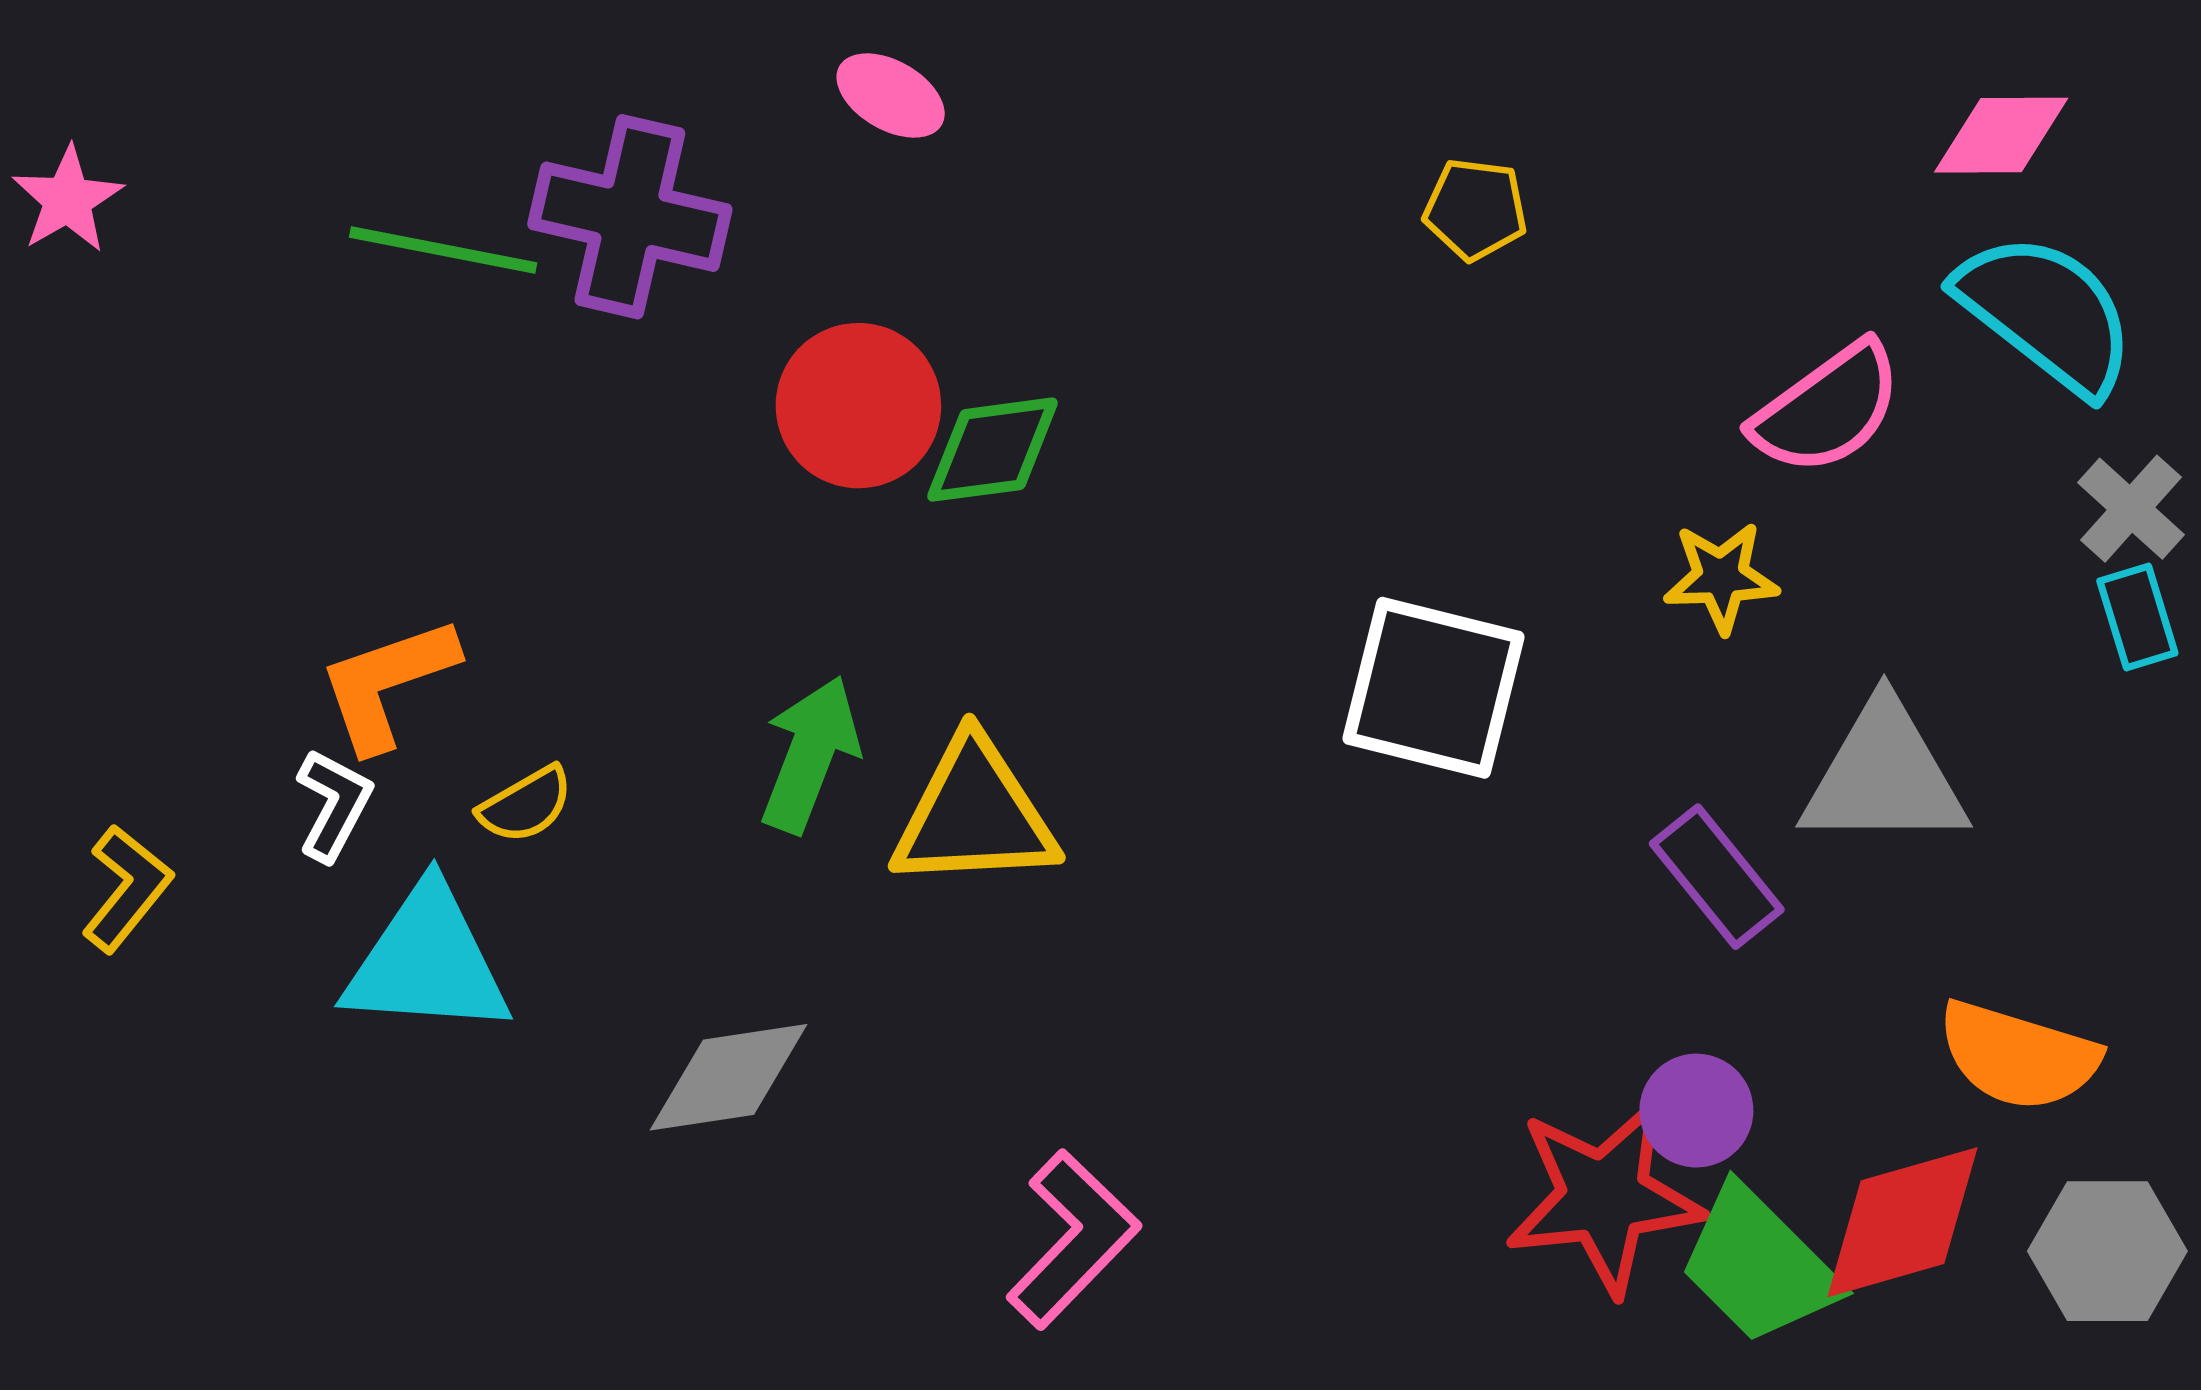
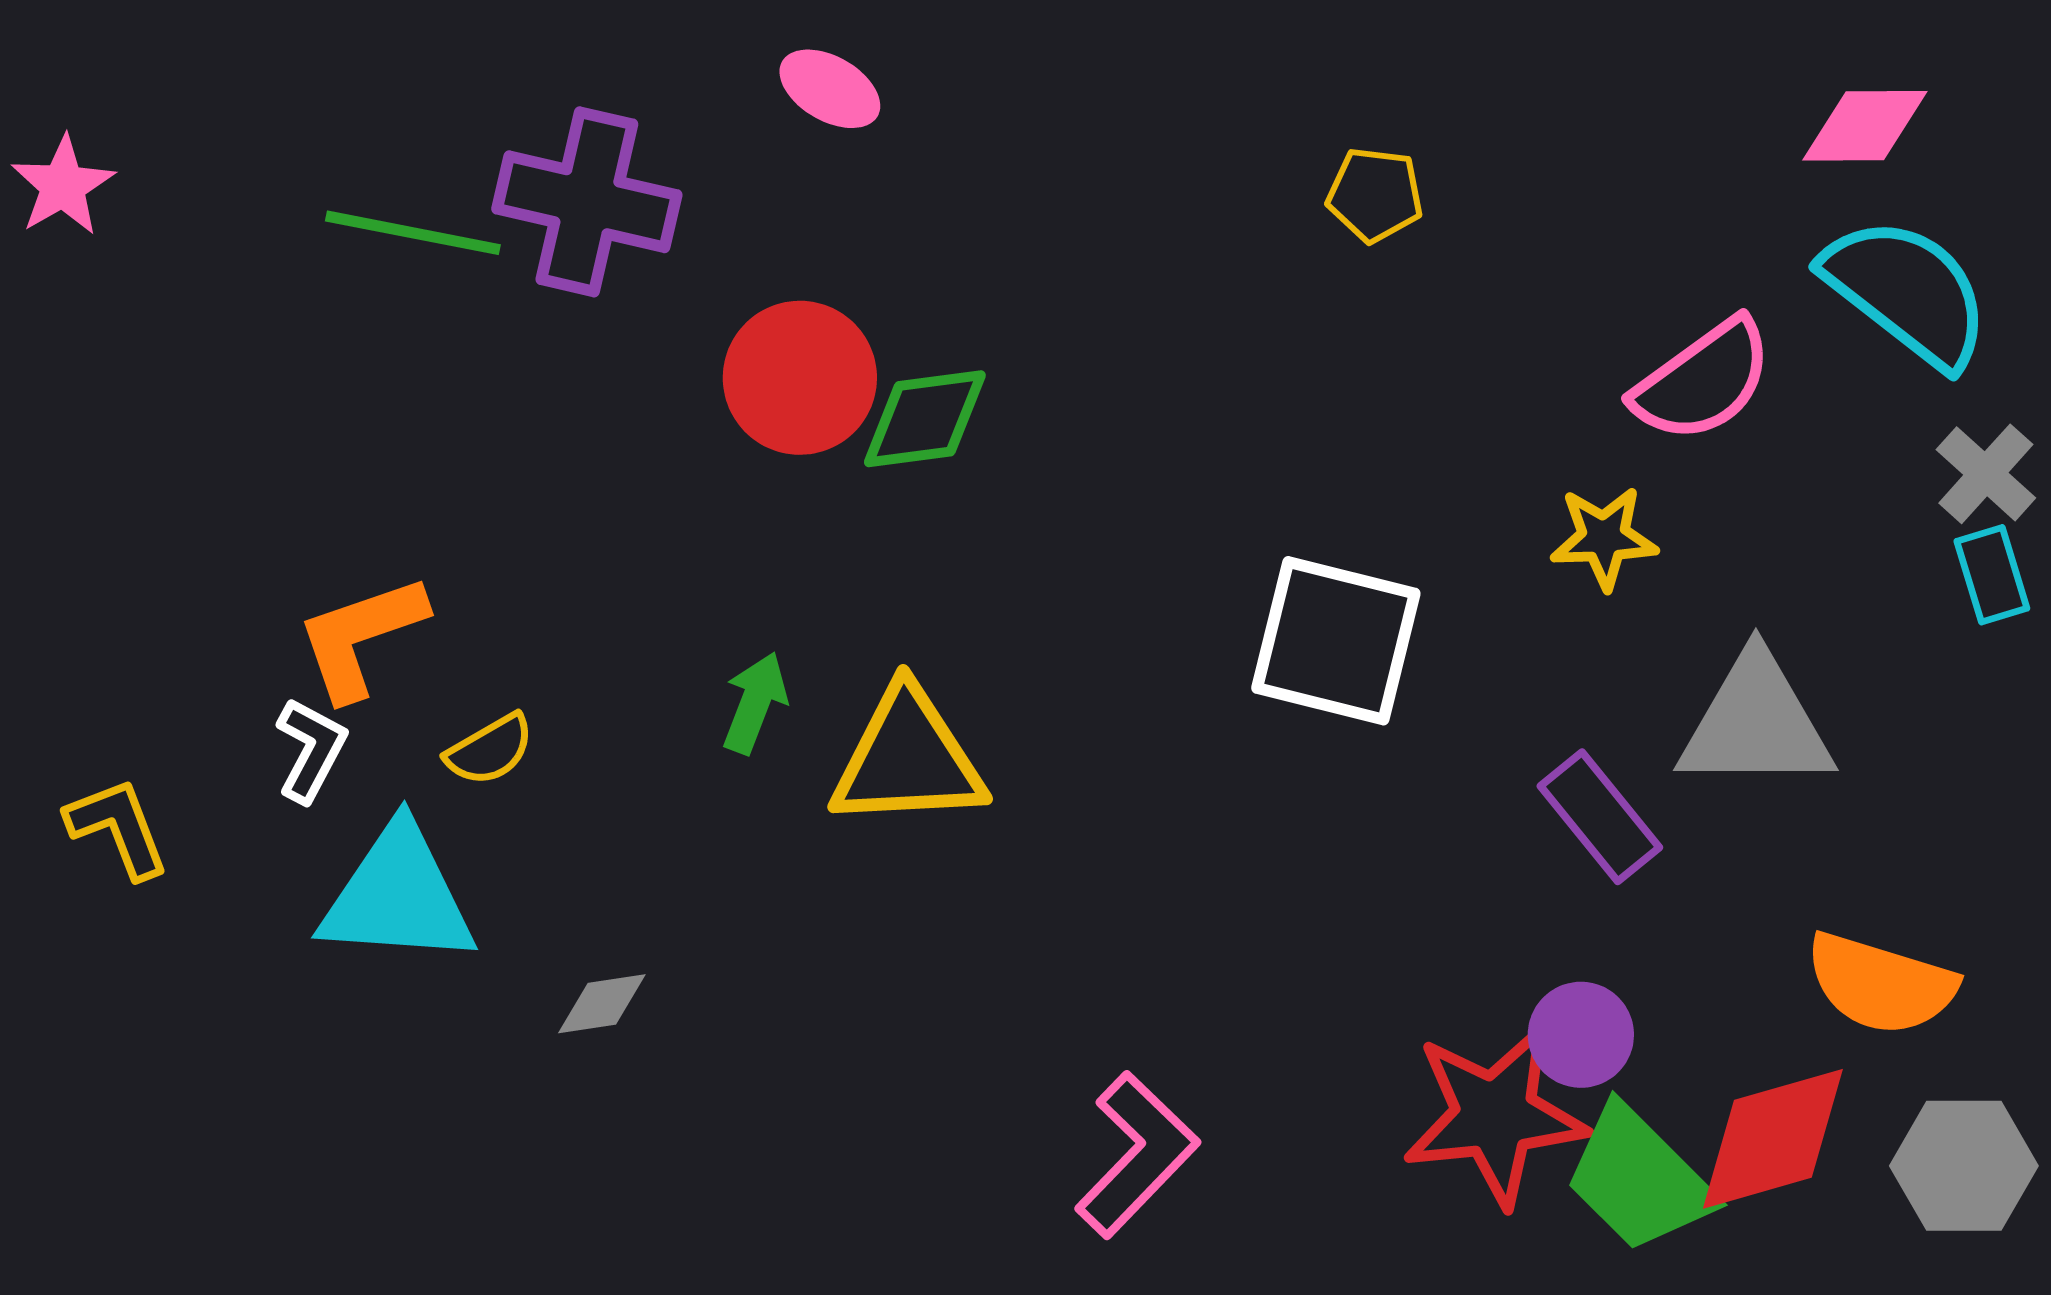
green arrow: (810, 754) -> (755, 703), size x0.7
yellow L-shape: (127, 888) -> (118, 828), turned -60
gray diamond: (729, 1077) -> (602, 1004), moved, size x0.6
pink L-shape: (1073, 1239) -> (1137, 1155), moved

